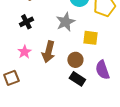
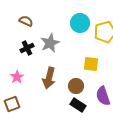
gray star: (65, 22) -> (50, 43), moved
pink star: (24, 52) -> (17, 77), moved

